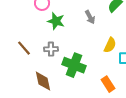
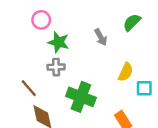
brown line: (24, 48) -> (29, 88), moved
gray cross: (51, 49) -> (56, 67), moved

